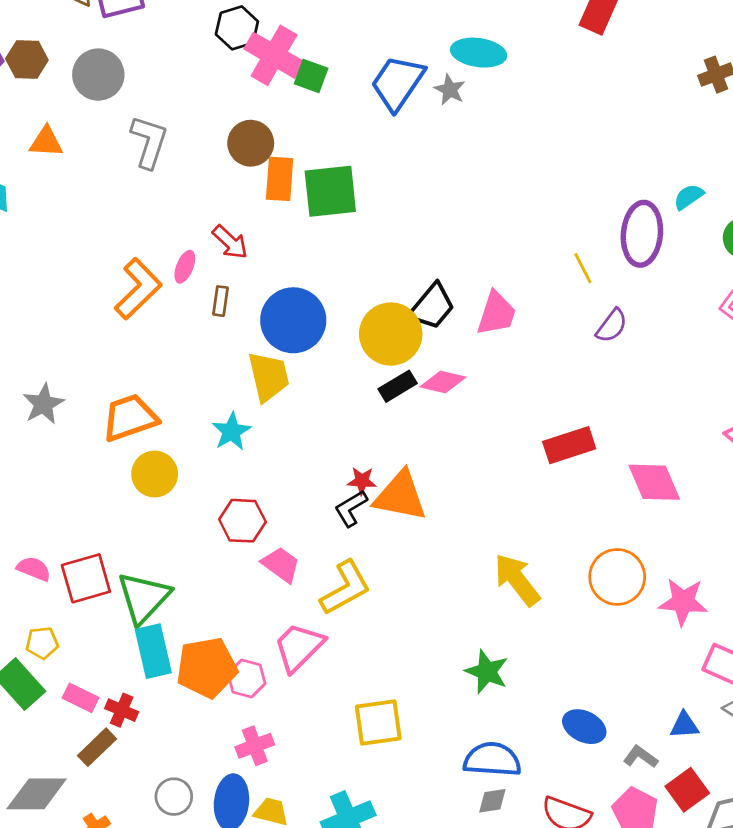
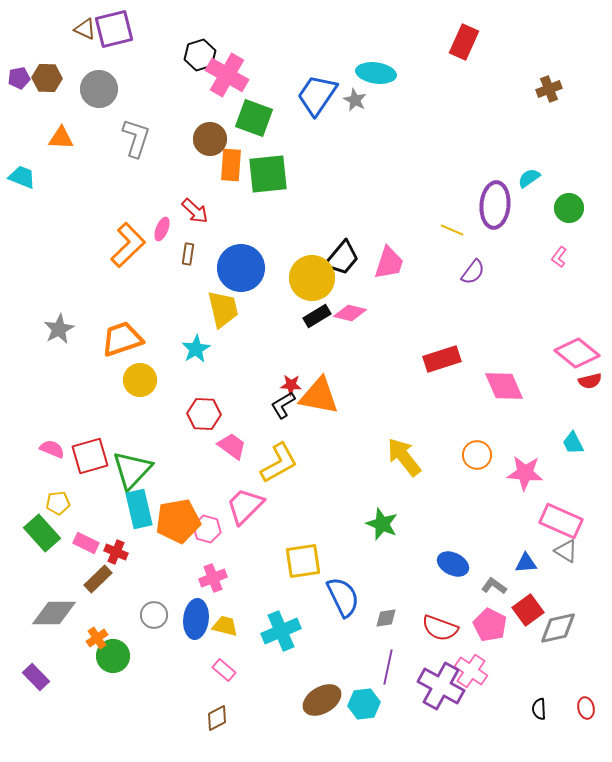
green square: (311, 76) -> (254, 118), moved, size x1.5
yellow line: (583, 268) -> (452, 230), turned -40
orange circle: (617, 577) -> (477, 455), size x0.7
blue semicircle: (492, 760) -> (343, 597), moved, turned 60

